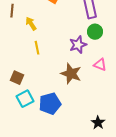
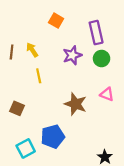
brown line: (12, 11) -> (12, 52), moved
purple star: (78, 45) -> (72, 55), moved
cyan square: (25, 99) -> (26, 148), moved

